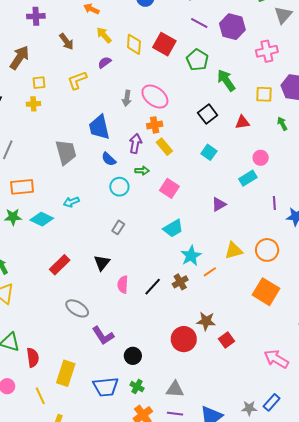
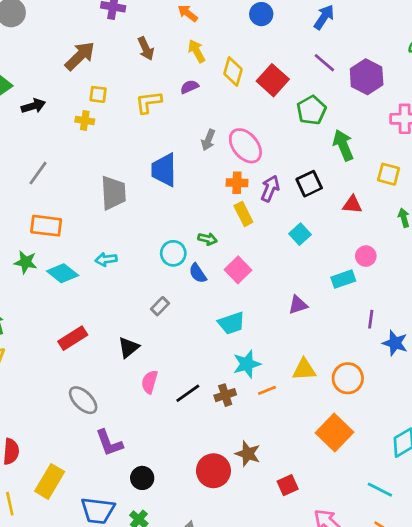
purple arrow: (135, 143) -> (270, 188), moved
blue semicircle: (109, 159) -> (198, 273), moved
red square: (226, 340) -> (288, 485), moved

